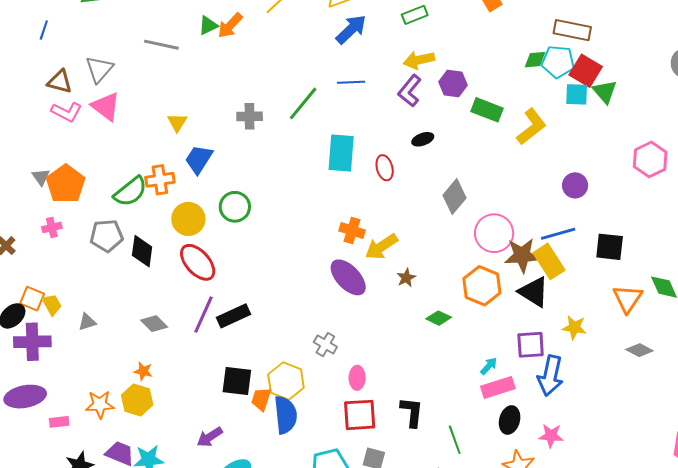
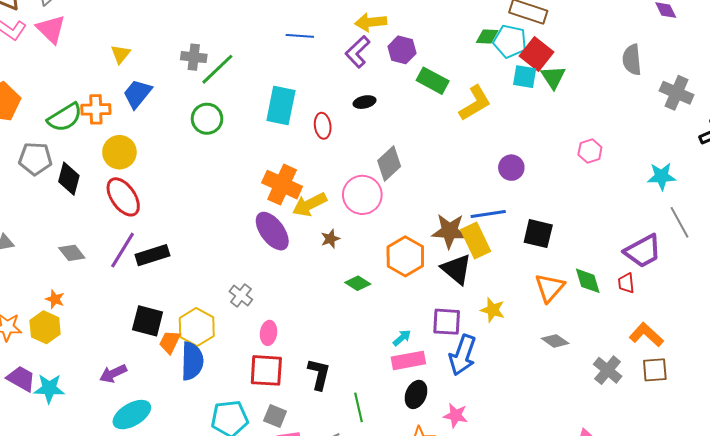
green line: (303, 103) -> (217, 69), moved
pink hexagon: (650, 159) -> (590, 151), size x0.7
green circle: (235, 207) -> (207, 119), moved
orange cross: (352, 231) -> (282, 185), size x1.5
pink circle: (494, 233) -> (362, 195), moved

